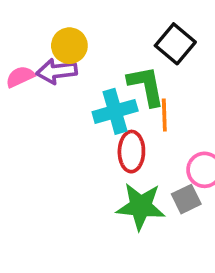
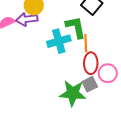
red ellipse: (131, 152) -> (91, 63), moved
gray square: (186, 199) -> (90, 84), moved

